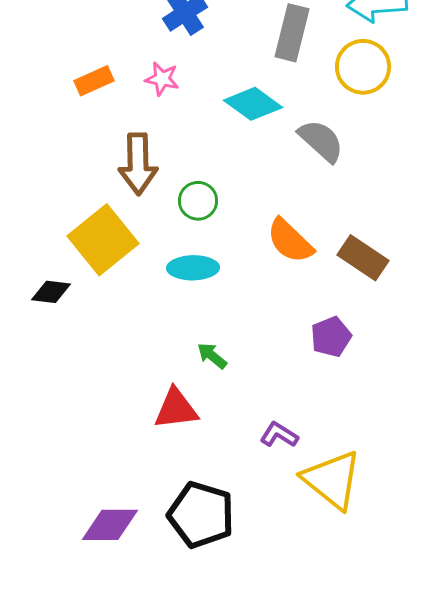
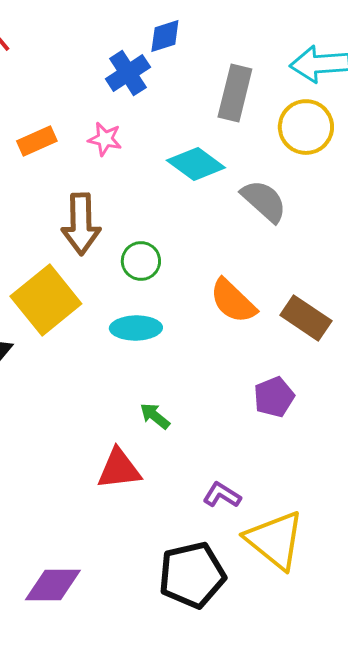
black pentagon: (201, 515) -> (192, 575), moved, turned -30

